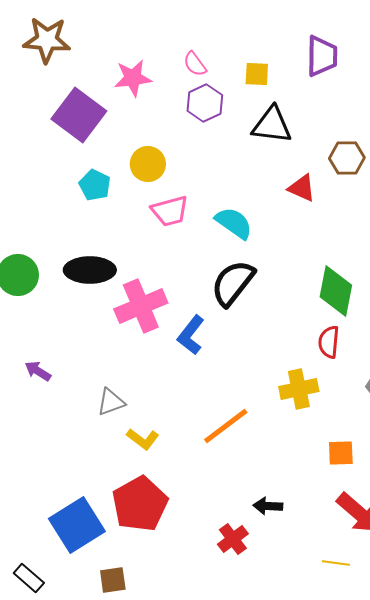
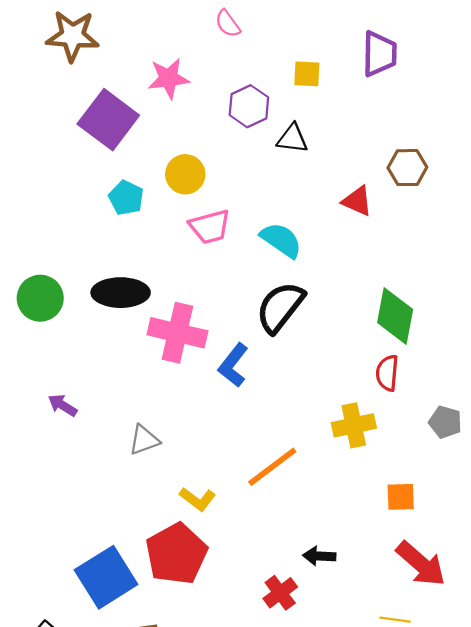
pink semicircle: (195, 64) -> (228, 24), moved
black triangle: (272, 125) -> (292, 139), moved, size x0.7
pink cross: (141, 306) -> (177, 333), turned 36
yellow L-shape: (143, 439) -> (198, 499), moved

